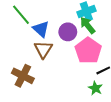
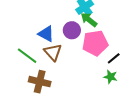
green line: (21, 15) -> (27, 56), moved
pink pentagon: (88, 51) -> (95, 43), turned -30

